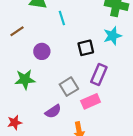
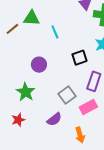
brown line: (17, 31) -> (12, 29), moved
green star: (25, 79) -> (26, 92), turned -30
red star: (15, 122) -> (18, 120), moved

